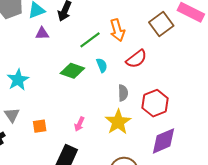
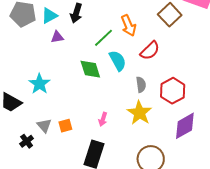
cyan semicircle: (102, 65) -> (118, 61), size x1.5
green diamond: (72, 71) -> (90, 69), turned 60
gray triangle: (12, 115) -> (44, 126), moved

